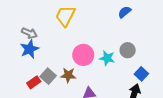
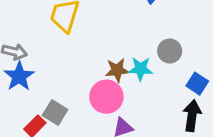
pink circle: (83, 55) -> (106, 97), moved
brown star: (68, 75) -> (117, 70), moved

